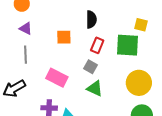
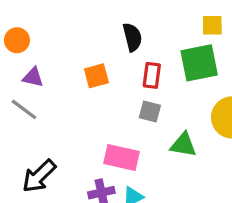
gray line: (25, 55) -> (24, 109), moved, turned -36
pink rectangle: (57, 78) -> (121, 157), moved
green triangle: (95, 88) -> (183, 145), moved

